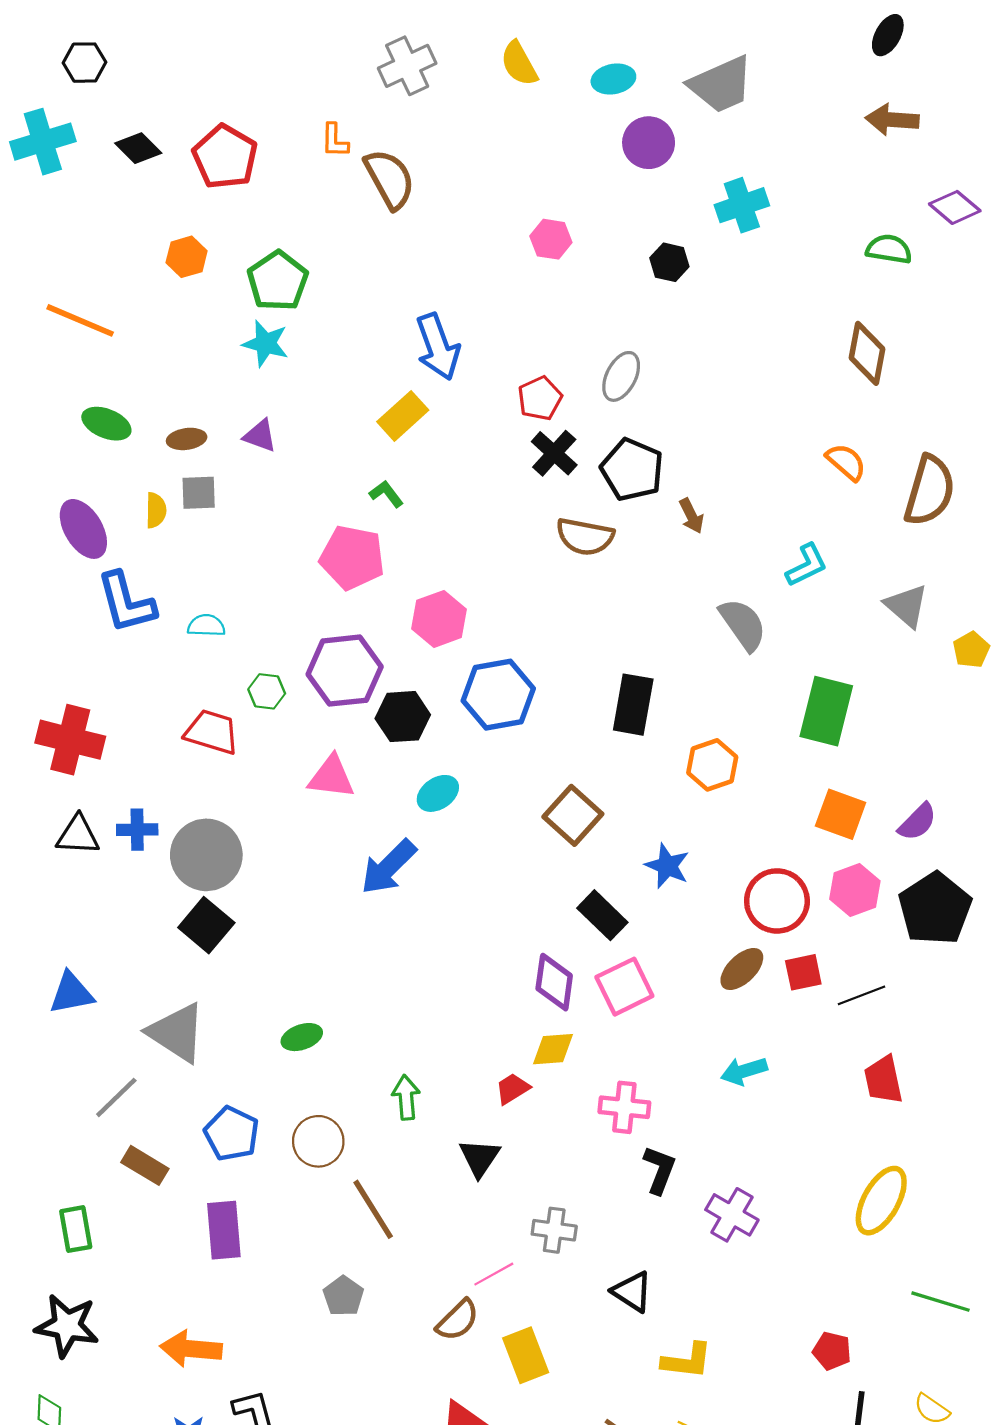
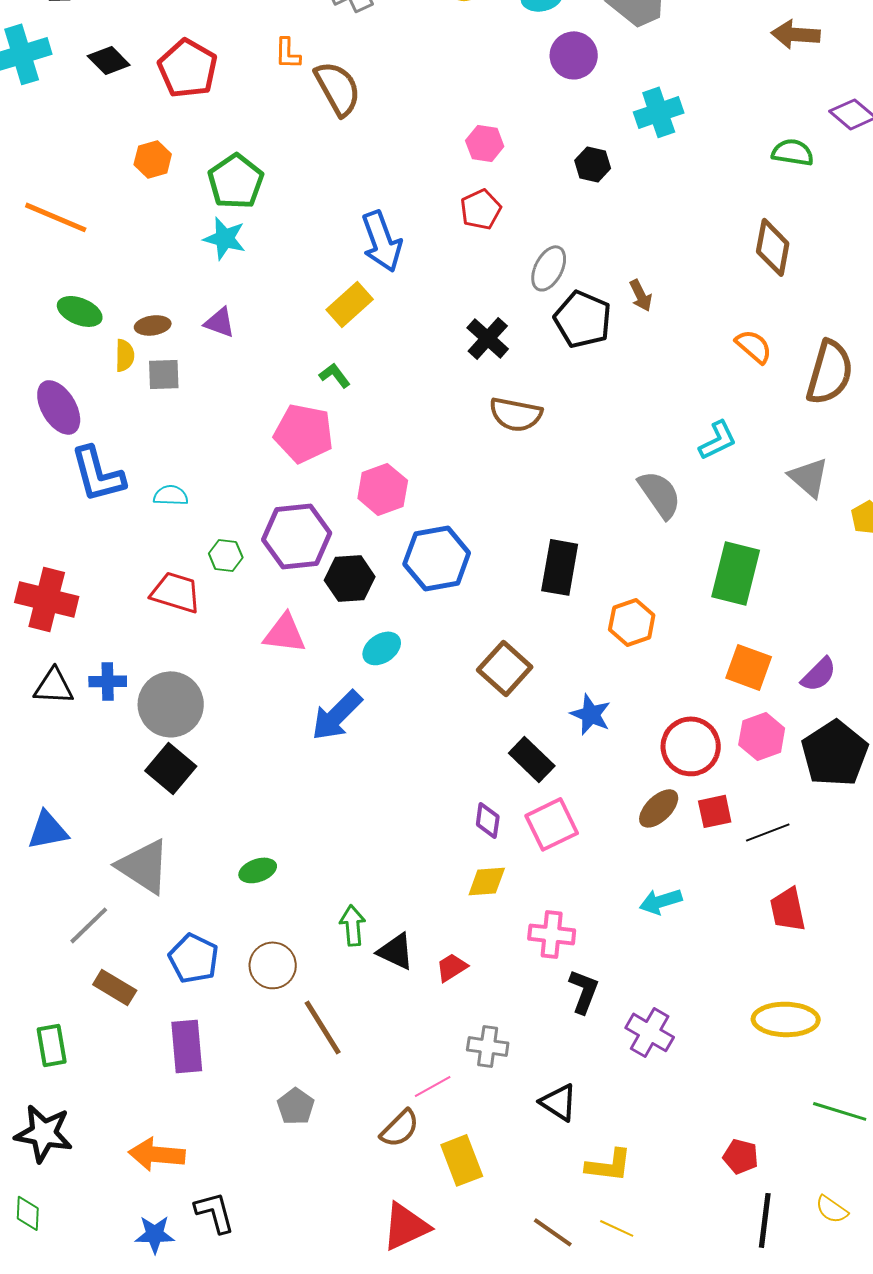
red pentagon: (540, 398) -> (481, 209), moved
black pentagon: (632, 470) -> (583, 319), moved
yellow semicircle: (156, 510) -> (125, 355), moved
brown arrow: (691, 516) -> (641, 295), moved
purple diamond: (554, 982) -> (488, 820), size x0.7
red trapezoid: (512, 1089) -> (452, 967), moved
black triangle: (480, 1158) -> (396, 951), moved, turned -39
yellow ellipse: (881, 1201) -> (786, 1019), turned 62

